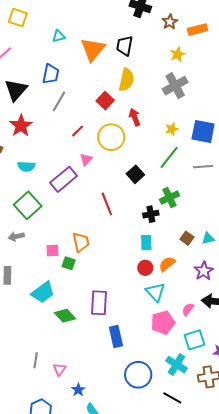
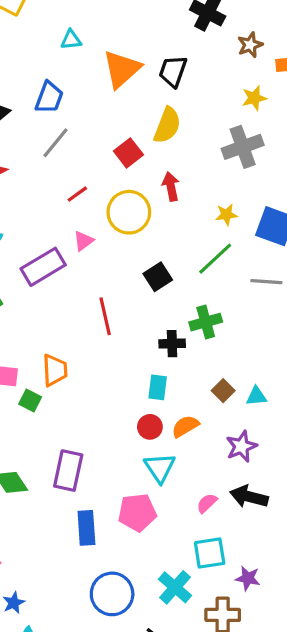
pink pentagon: (163, 322) -> (137, 512), moved

